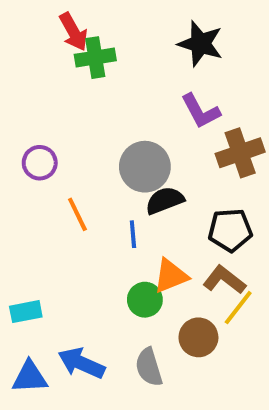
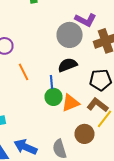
purple L-shape: (200, 111) -> (86, 20), turned -35
gray circle: (145, 167) -> (70, 35), moved
green circle: (145, 300) -> (54, 97), moved

